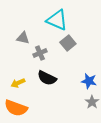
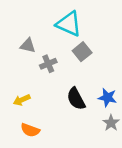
black semicircle: (47, 78) -> (76, 99), moved, turned 36
orange semicircle: (16, 108) -> (30, 130), moved, size x0.7

